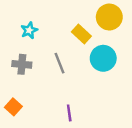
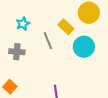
gray line: (59, 63) -> (48, 41), moved

